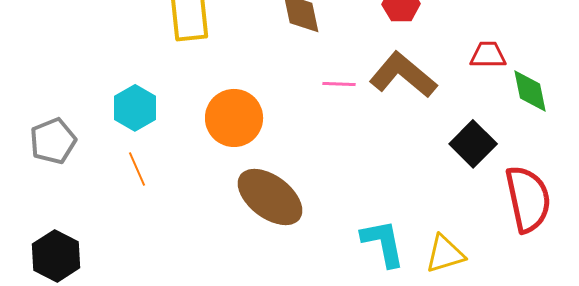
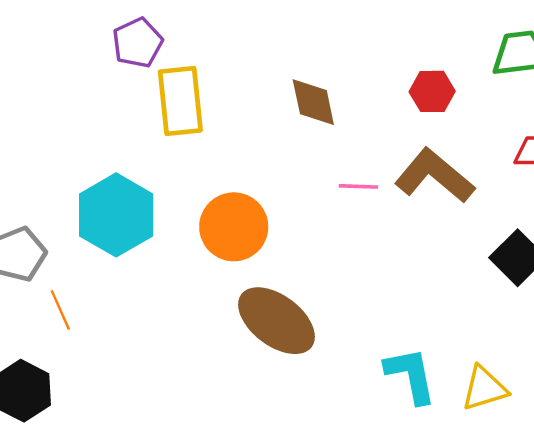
cyan hexagon: (135, 108) -> (116, 215), size x1.5
orange line: (137, 169) -> (60, 310), moved

